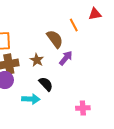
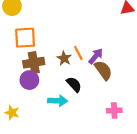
orange line: (74, 25) -> (78, 53), moved
brown semicircle: (55, 39) -> (103, 70), moved

